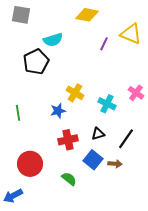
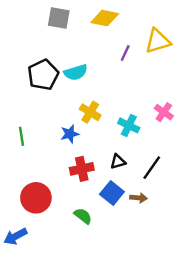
gray square: (21, 15) -> (59, 18), moved
yellow triangle: (131, 34) -> (158, 41), turned -40
cyan semicircle: (53, 40) -> (76, 72), moved

